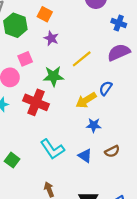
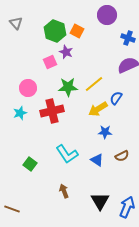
orange square: (45, 14) -> (77, 31), moved
green hexagon: (15, 25) -> (55, 31), moved
pink square: (25, 59) -> (50, 62), moved
yellow line: (82, 59) -> (94, 84), moved
red cross: (36, 102) -> (52, 111), turned -35

